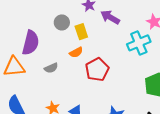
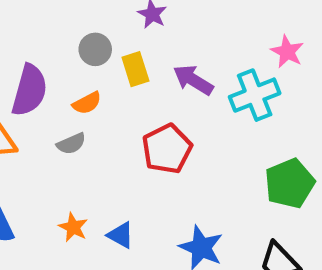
purple arrow: (110, 17) -> (193, 80), moved
orange semicircle: (76, 52) -> (87, 103), moved

